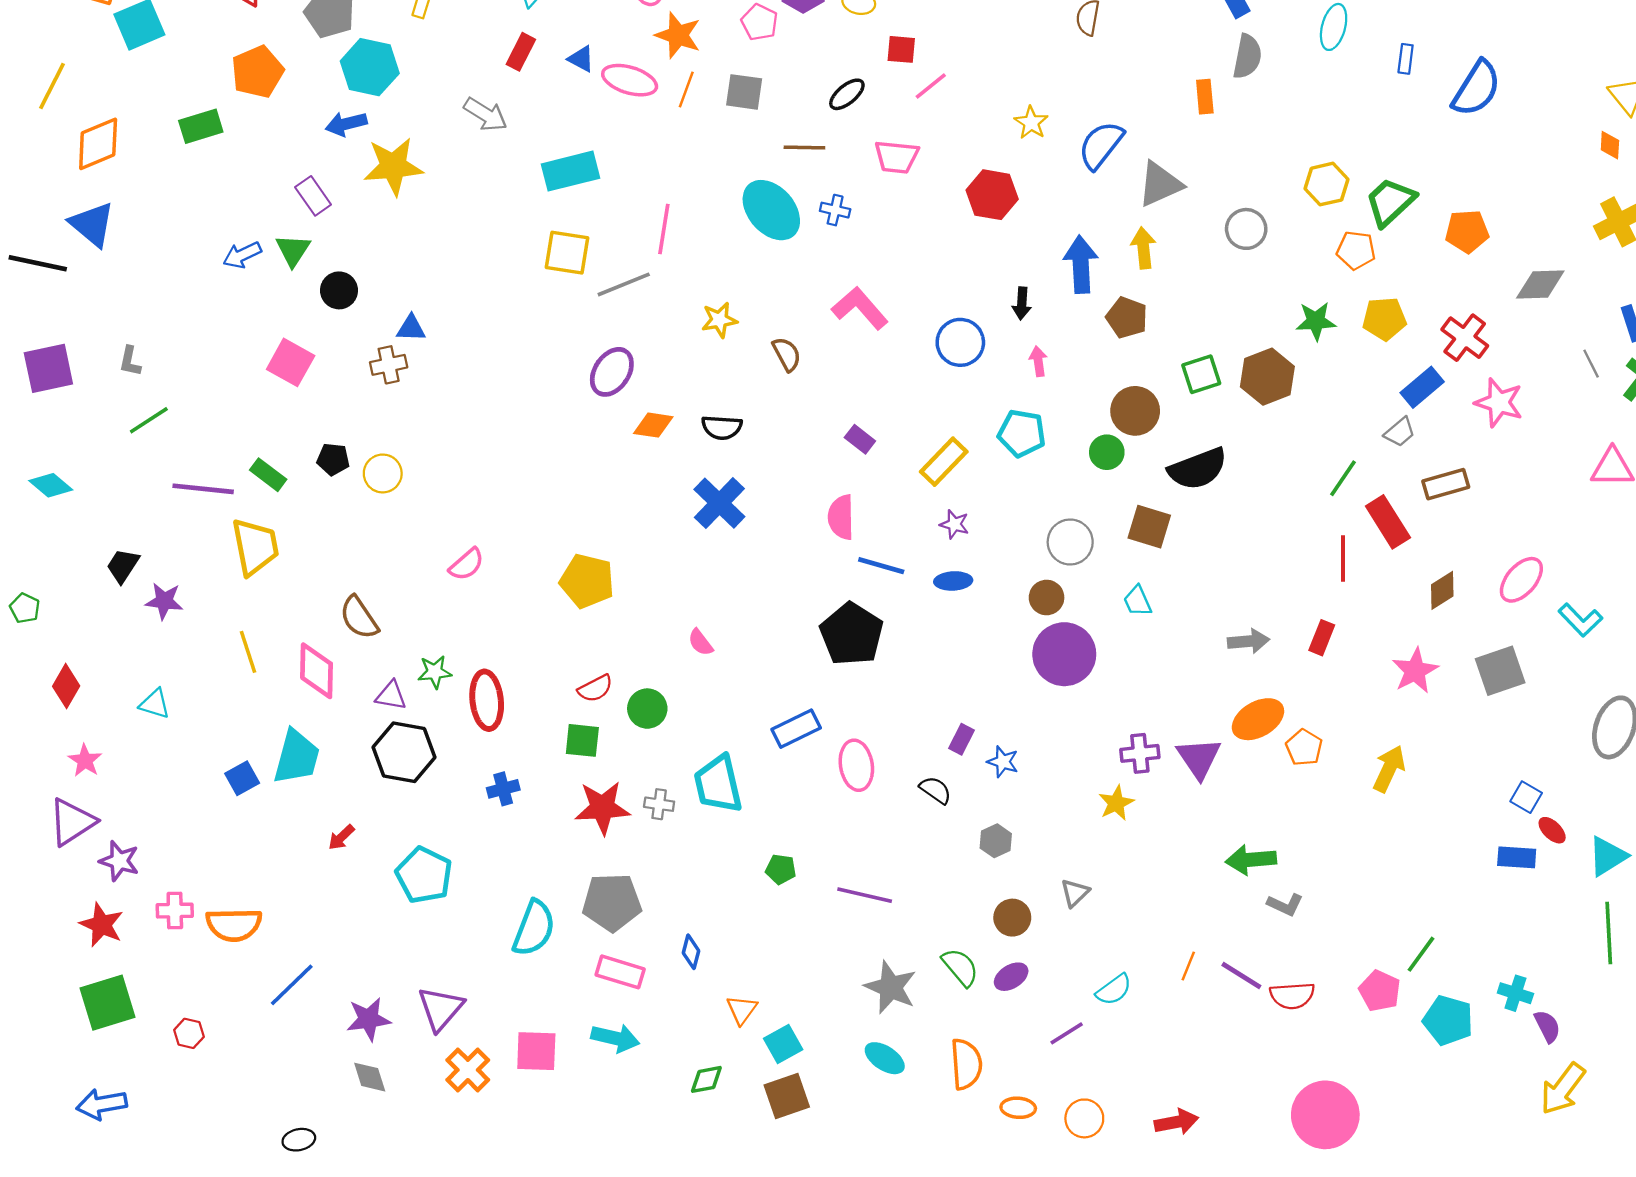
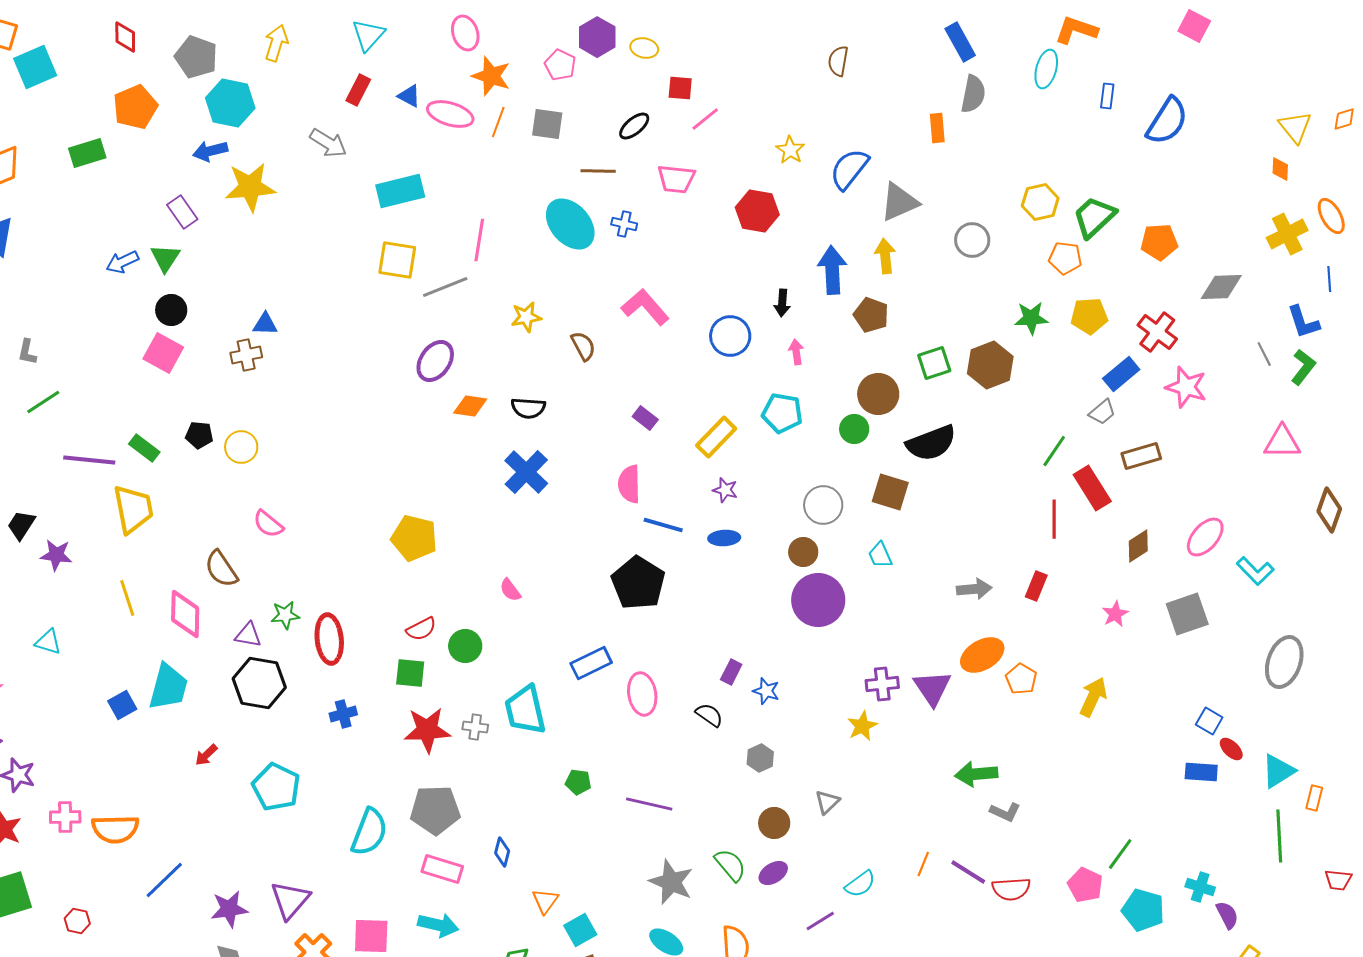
black circle: (339, 290) -> (171, 310), moved
pink semicircle: (467, 564) -> (268, 524), moved, turned 80
pink star: (1415, 671) -> (1115, 614), size x0.7

